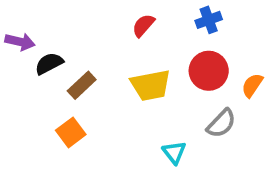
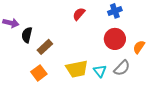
black semicircle: (49, 64) -> (27, 35), turned -49
yellow trapezoid: (151, 85) -> (77, 69), moved
cyan triangle: (174, 152) -> (100, 71), moved

